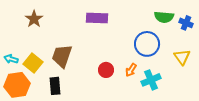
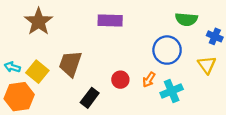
brown star: (34, 19) -> (39, 22), size x1.4
blue cross: (186, 23) -> (215, 36), moved
black rectangle: (55, 86) -> (90, 98), moved, turned 42

